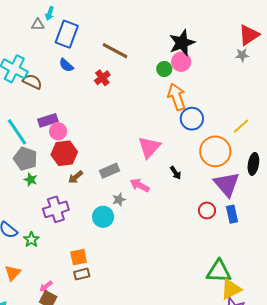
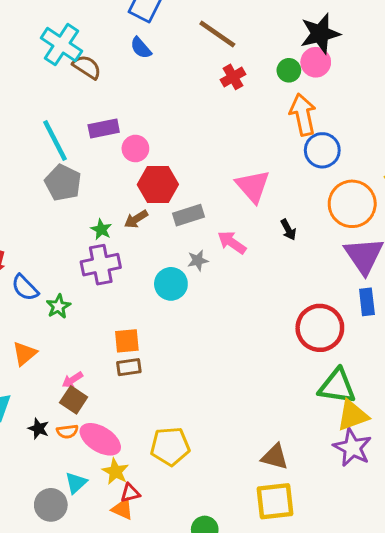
red cross: (102, 78) -> (233, 77), moved
pink circle: (58, 131) -> (135, 148), moved
pink triangle: (149, 147) -> (253, 186), turned -30
red hexagon: (64, 153) -> (158, 184), moved
green star: (31, 180) -> (101, 229), moved
red circle: (207, 210) -> (320, 328), moved, size x1.8

